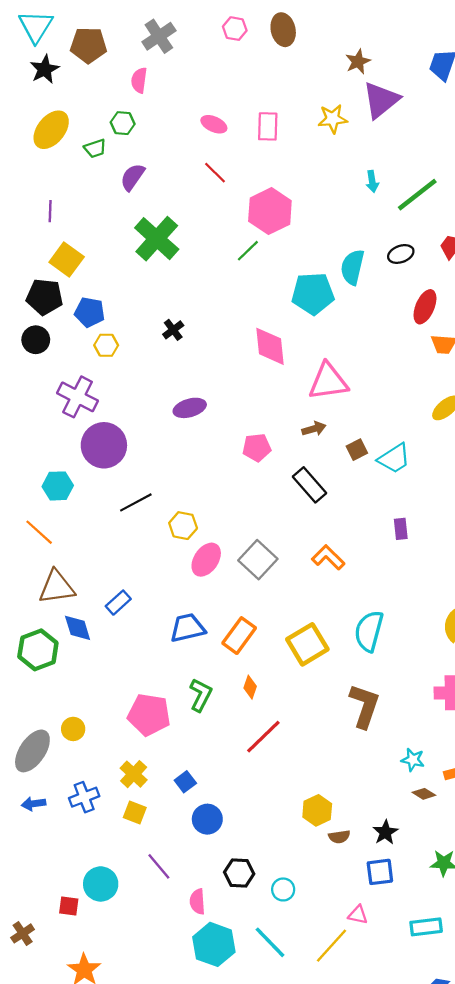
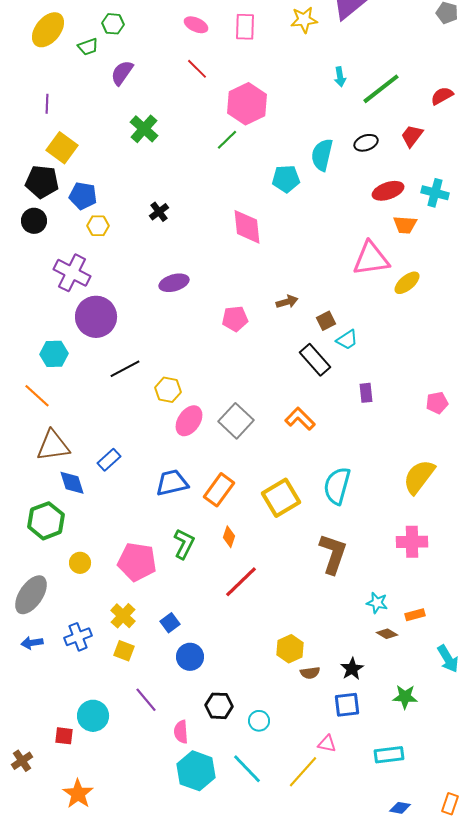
green cross: (157, 239) -> (144, 129), size x0.7
cyan pentagon: (313, 294) -> (286, 179), size x0.7
red ellipse: (425, 307) -> (388, 191), turned 48
pink triangle: (328, 382) -> (371, 259), moved
cyan trapezoid: (394, 458) -> (347, 340), moved, size x0.7
black rectangle: (310, 485) -> (315, 360), moved
green hexagon: (38, 650) -> (46, 521), moved
yellow circle: (73, 729) -> (80, 563), moved

